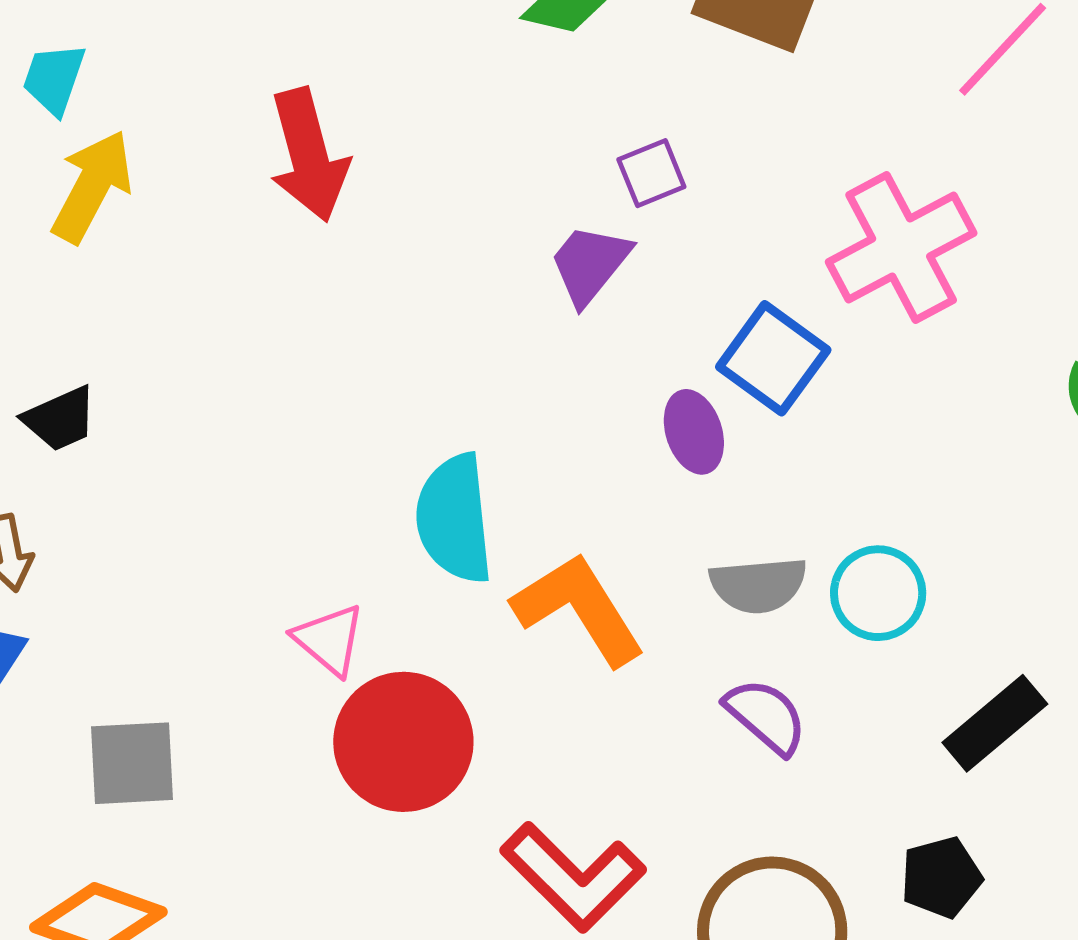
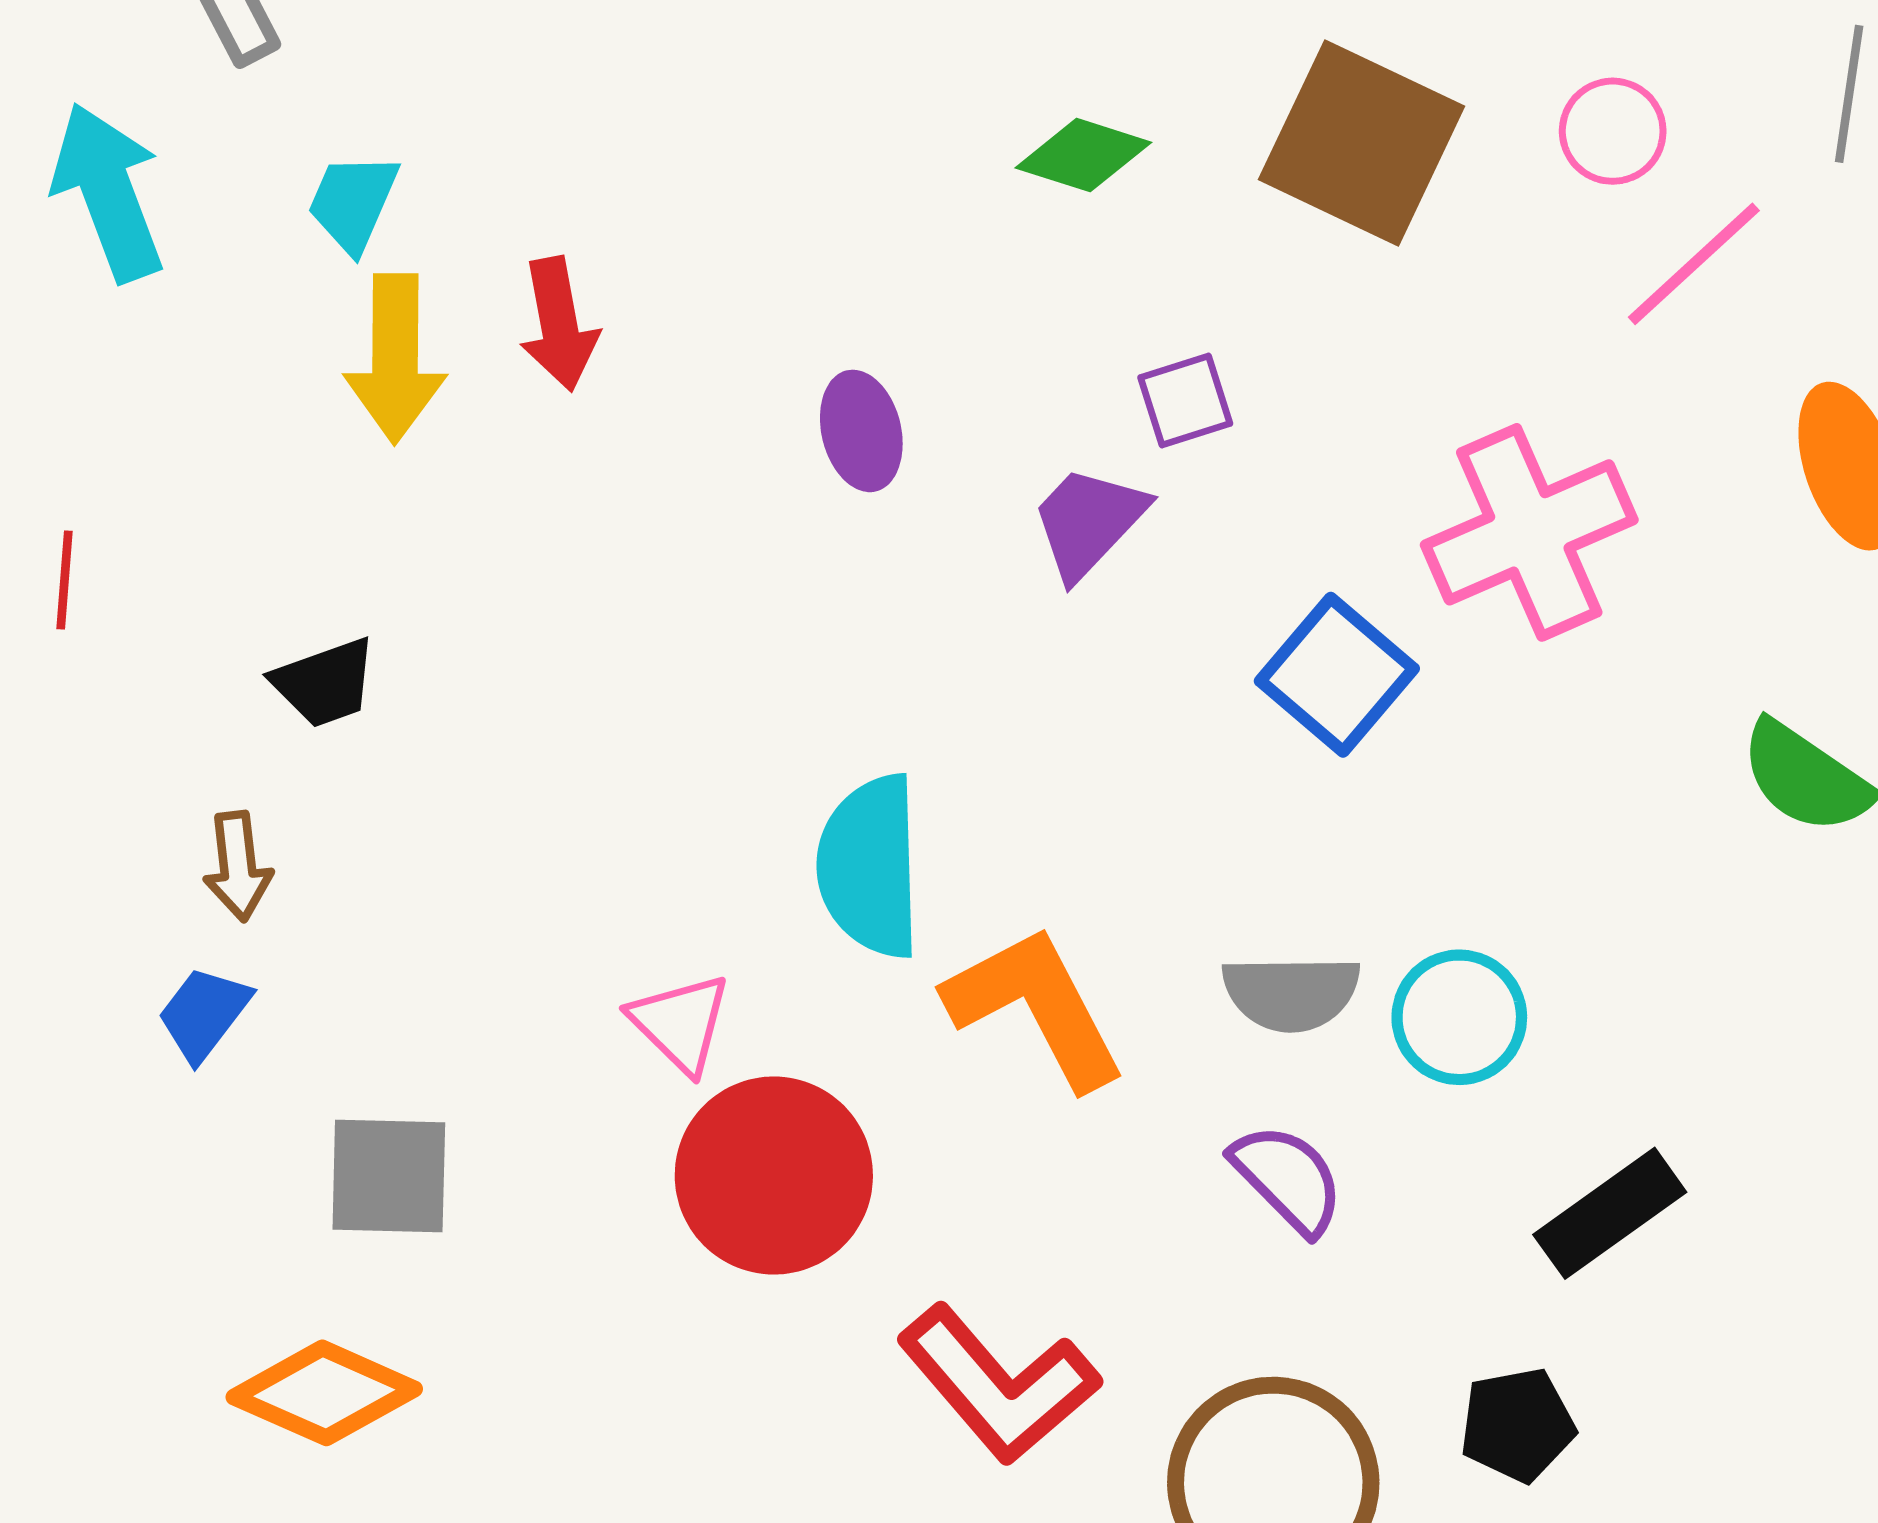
red arrow: (309, 155) -> (559, 324), moved, size x0.7
yellow arrow: (92, 186) -> (395, 358), turned 148
purple ellipse: (694, 432) -> (861, 431), moved

